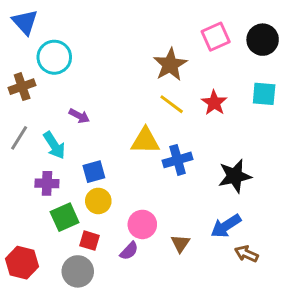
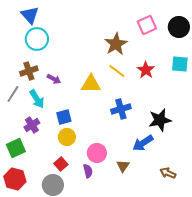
blue triangle: (25, 22) -> (30, 15), moved
brown cross: (22, 87) -> (29, 71), moved
yellow triangle: (145, 141) -> (91, 84), moved
purple cross: (47, 183) -> (32, 125), turned -35
green square: (65, 217) -> (16, 148), moved
blue arrow: (226, 226) -> (143, 143), moved
red square: (89, 241) -> (61, 164), turned 32
purple semicircle: (129, 251) -> (88, 171), turned -56

